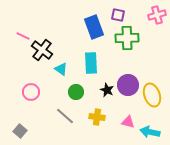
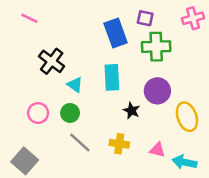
pink line: (23, 36) -> (29, 18), moved
purple circle: (128, 85) -> (157, 91), moved
green circle: (76, 92) -> (70, 113), moved
gray square: (20, 131) -> (25, 161), size x1.5

